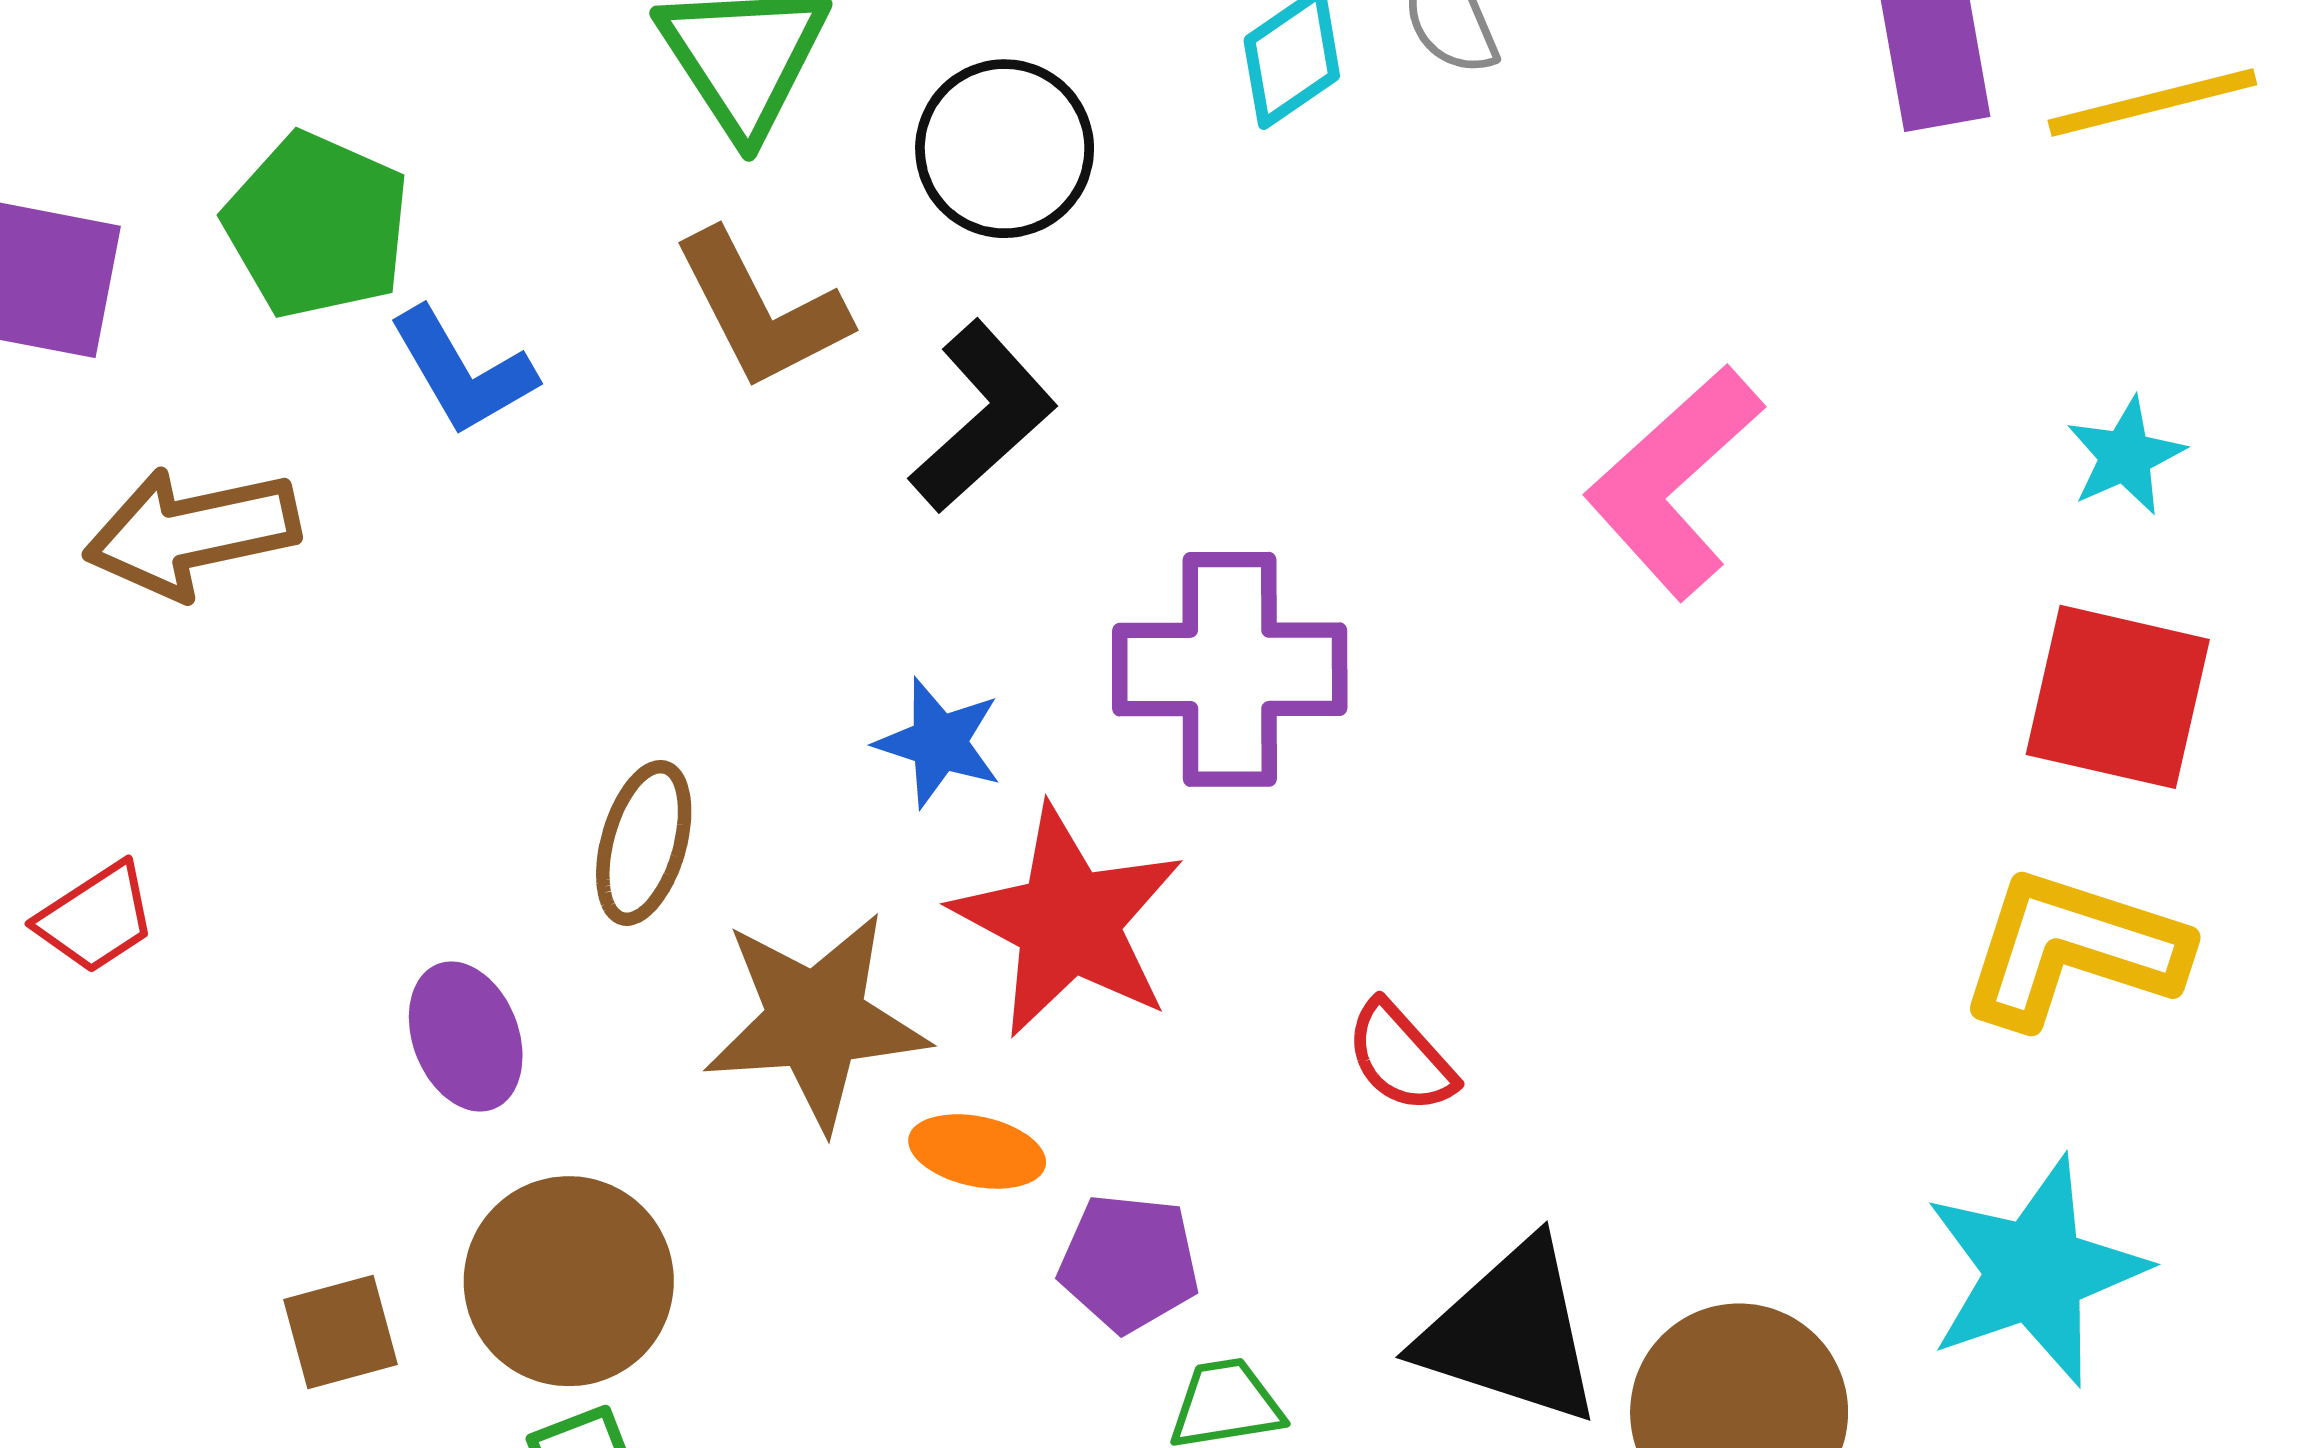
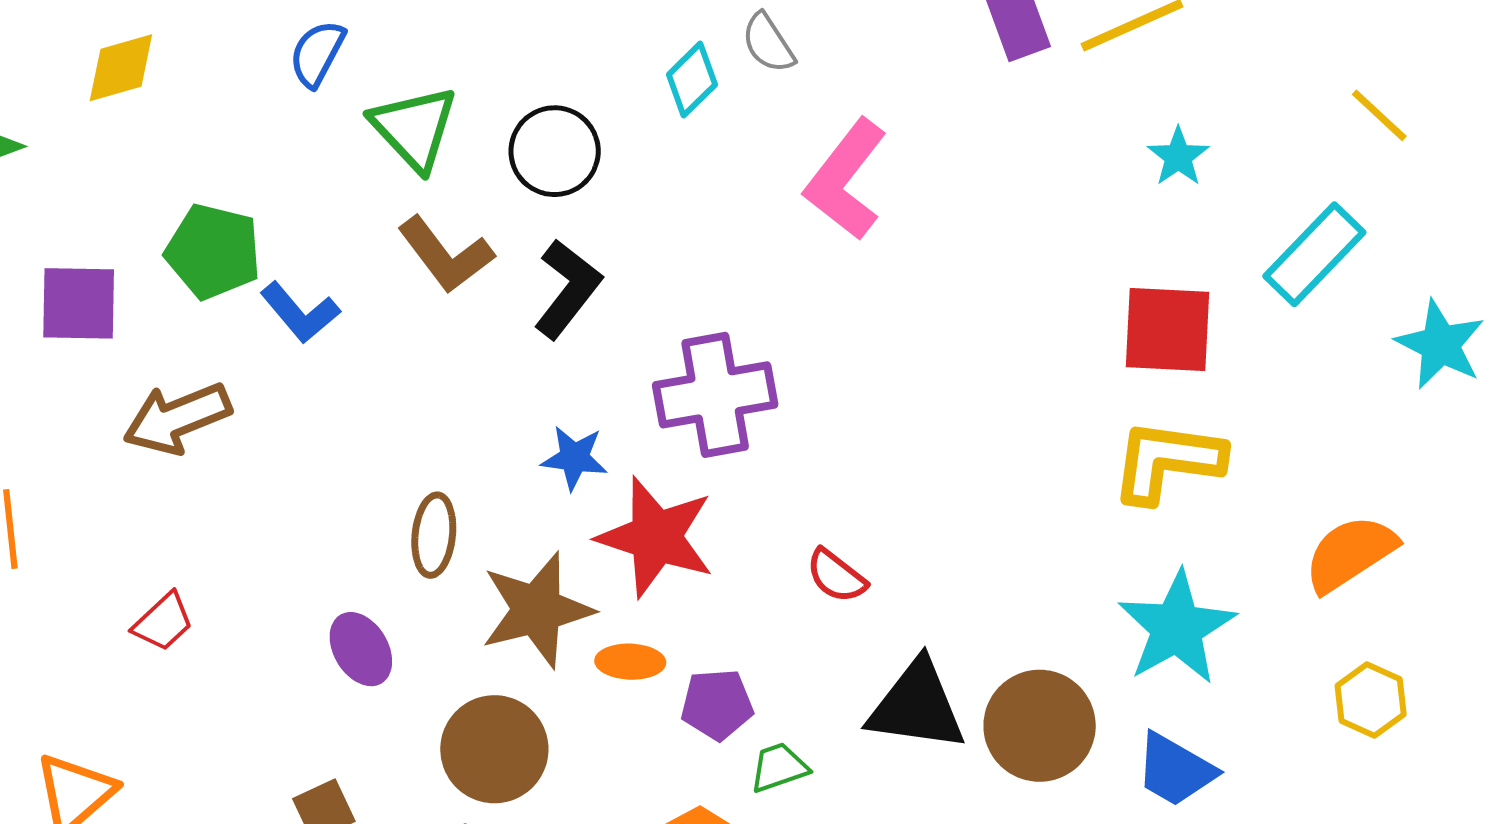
cyan star: (2125, 456) -> (1178, 157), moved
pink L-shape: (1674, 482) -> (846, 180), moved
brown circle: (569, 1281) -> (494, 749), moved

